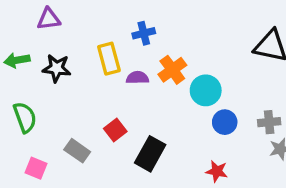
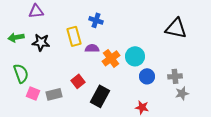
blue cross: (144, 33) -> (96, 20), turned 32
orange cross: (172, 70) -> (111, 58), moved
gray rectangle: (77, 151) -> (54, 94), turned -49
pink square: (36, 168) -> (33, 93), moved

